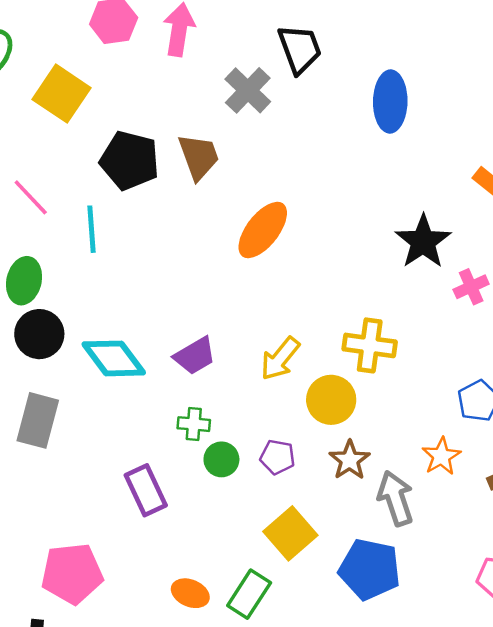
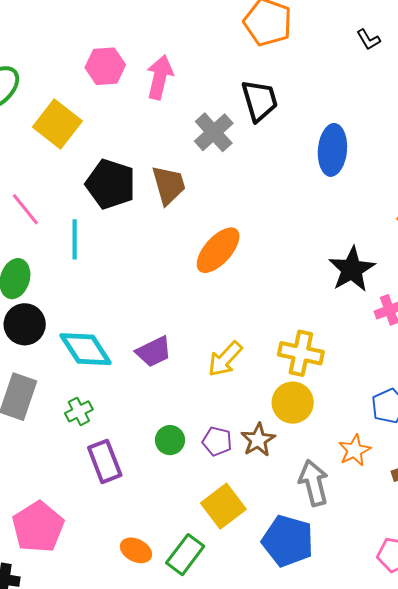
yellow circle: (331, 400) -> (293, 403), moved
green cross: (194, 424) -> (79, 411), moved, turned -36
brown star: (350, 460) -> (258, 440), moved
pink pentagon: (72, 574) -> (38, 527), turned -30

